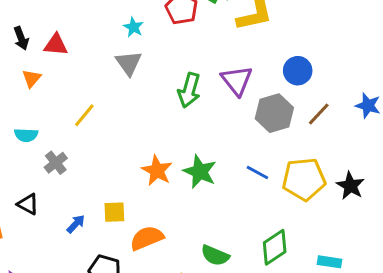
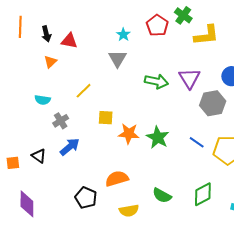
green arrow: (189, 90) -> (157, 81), turned -100
orange star: (157, 171) -> (129, 134), turned -30
black triangle: (28, 204) -> (39, 156), moved
yellow square: (114, 212) -> (106, 118), moved
blue arrow: (76, 224) -> (70, 147), moved, size x1.5

